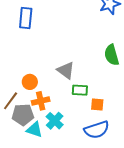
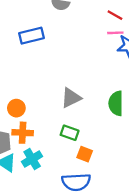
blue rectangle: (26, 18) -> (32, 36), turned 55
gray triangle: (66, 70) -> (71, 98), moved, turned 42

